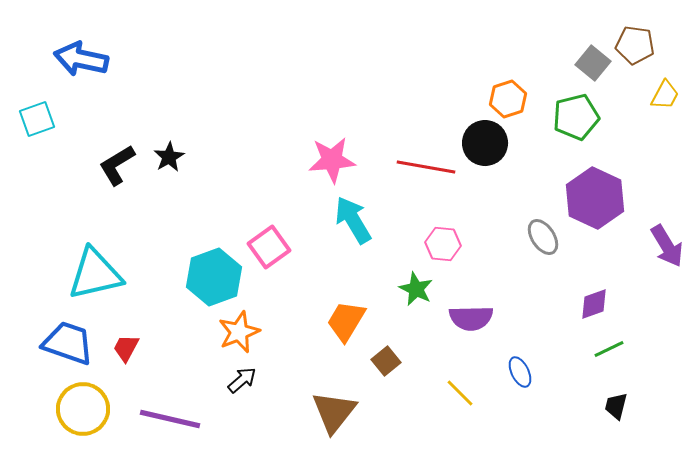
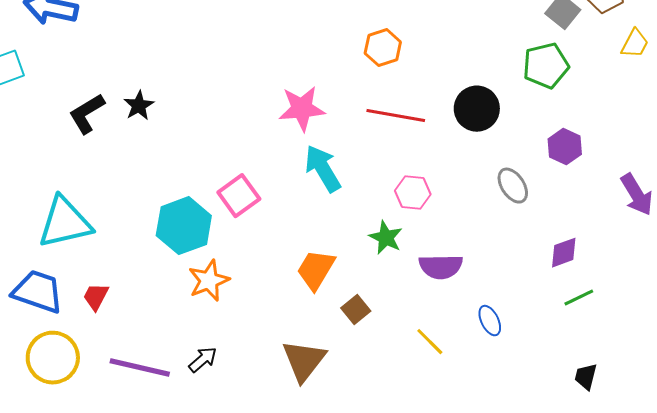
orange hexagon: (508, 99) -> (383, 48), moved
black circle: (485, 143) -> (477, 109), moved
purple hexagon: (595, 198) -> (565, 147), size x0.6
black arrow: (242, 380) -> (203, 360), moved
black trapezoid: (616, 406) -> (586, 377), moved

